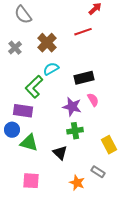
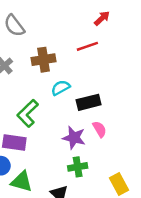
brown cross: (47, 43) -> (44, 60), turned 36
cyan semicircle: (51, 69) -> (61, 88), moved

